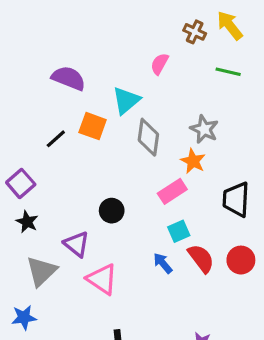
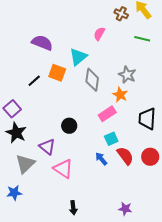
black star: (27, 222) -> (16, 133), size x1.5

